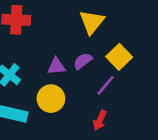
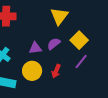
purple line: (106, 85) -> (81, 61), moved
red arrow: (100, 120) -> (56, 71), moved

